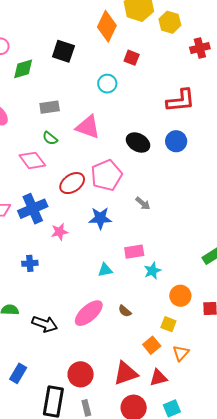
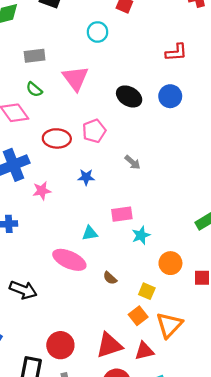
red L-shape: (181, 100) -> (176, 52), size x0.7
pink triangle: (88, 127) -> (75, 78), turned 32
pink pentagon: (106, 175) -> (94, 131), size x0.7
red ellipse: (72, 183) -> (57, 138), turned 35
blue star: (100, 218) -> (86, 177), size x0.7
pink ellipse: (89, 313) -> (69, 260), moved, turned 64
yellow square: (168, 324) -> (147, 291), moved
orange triangle: (181, 353) -> (169, 325), size x1.5

